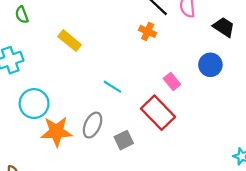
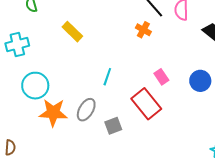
blue circle: (210, 65) -> (200, 81), moved
cyan line: (112, 87) -> (107, 77), turned 72

